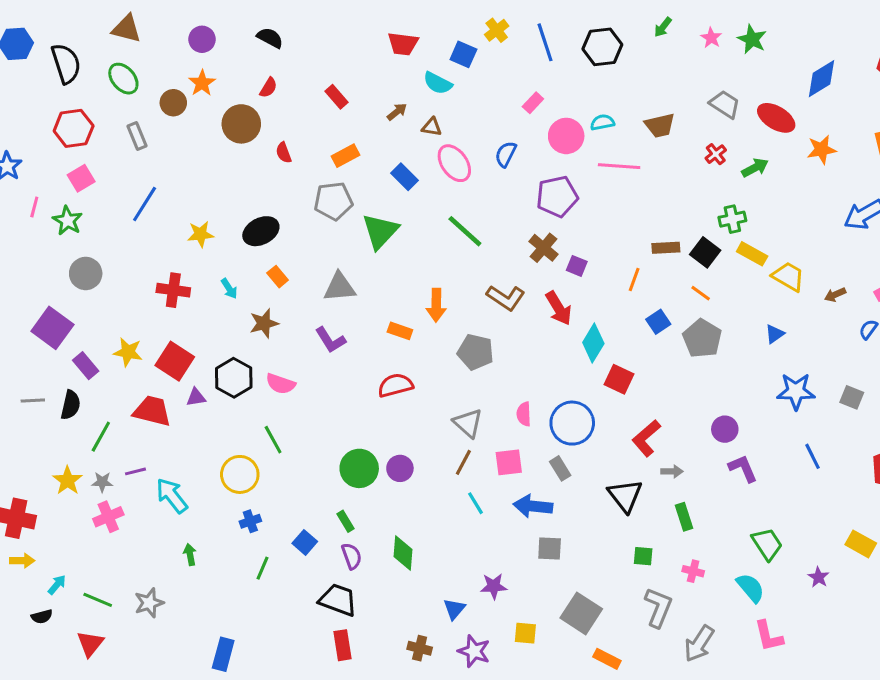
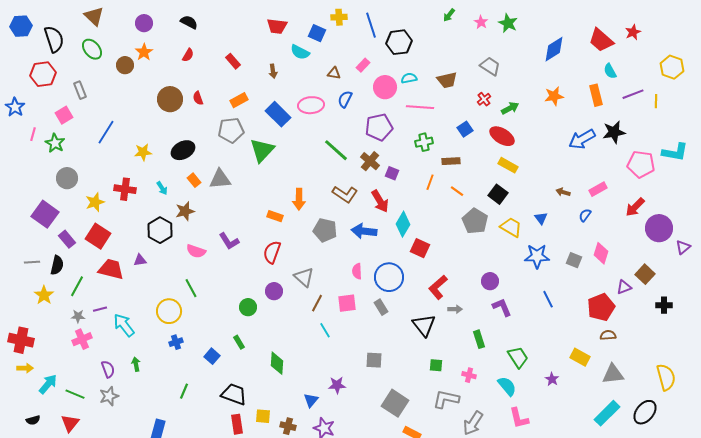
brown triangle: (126, 29) -> (94, 16), turned 30
yellow cross: (497, 30) -> (339, 17), turned 35
black hexagon: (602, 47) -> (399, 42), moved
brown arrow: (397, 112) -> (273, 71), turned 120
red ellipse: (776, 118) -> (502, 136), moved
brown circle: (241, 124) -> (170, 99), moved
brown triangle: (432, 127) -> (334, 73), moved
red hexagon: (74, 128) -> (43, 74), moved
gray rectangle: (137, 136) -> (80, 90), moved
pink ellipse: (454, 163) -> (311, 105), turned -60
blue rectangle: (404, 177) -> (278, 114), size x1.4
green cross: (732, 219) -> (424, 142), moved
green line: (465, 231) -> (336, 150), moved
black square: (705, 252) -> (498, 194), moved
yellow trapezoid: (788, 277) -> (511, 227), moved
gray triangle: (340, 287) -> (220, 179), moved
orange line: (701, 293) -> (457, 191), moved
brown arrow: (835, 295) -> (563, 192), turned 40
blue square: (658, 322) -> (465, 129), moved
blue triangle: (775, 334) -> (541, 218), moved, turned -32
purple L-shape: (330, 340) -> (229, 241), moved
yellow star: (128, 352) -> (95, 202), moved, turned -30
red square: (175, 361) -> (98, 236), moved
black hexagon: (234, 378) -> (160, 230), moved
red semicircle: (395, 385) -> (272, 252), turned -55
gray triangle: (468, 423) -> (304, 277), moved
green circle: (359, 468) -> (248, 307), size x0.7
purple circle: (400, 468) -> (274, 291), moved
yellow star: (68, 480) -> (44, 295), moved
blue arrow: (533, 506) -> (364, 231), moved
green rectangle: (684, 517) -> (479, 339), moved
purple semicircle: (352, 556) -> (108, 369), moved
green line: (262, 568) -> (184, 391), moved
cyan arrow: (57, 585) -> (48, 384), size x1.5
gray L-shape: (658, 607) -> (446, 399), turned -100
black semicircle: (42, 616) -> (33, 420), moved
yellow square: (525, 633) -> (263, 416), moved

